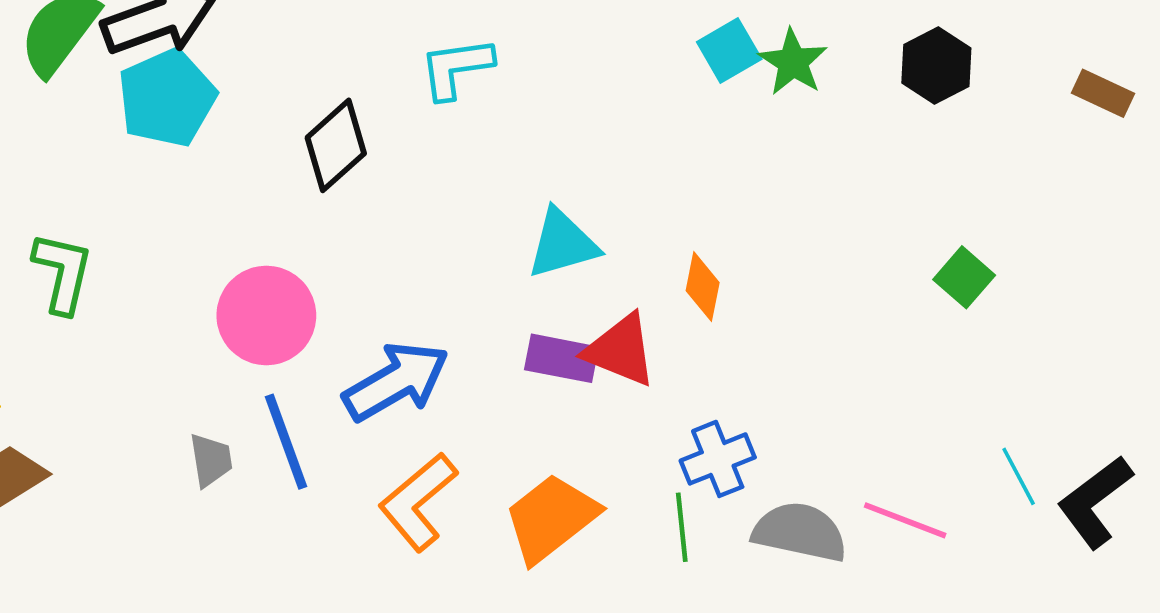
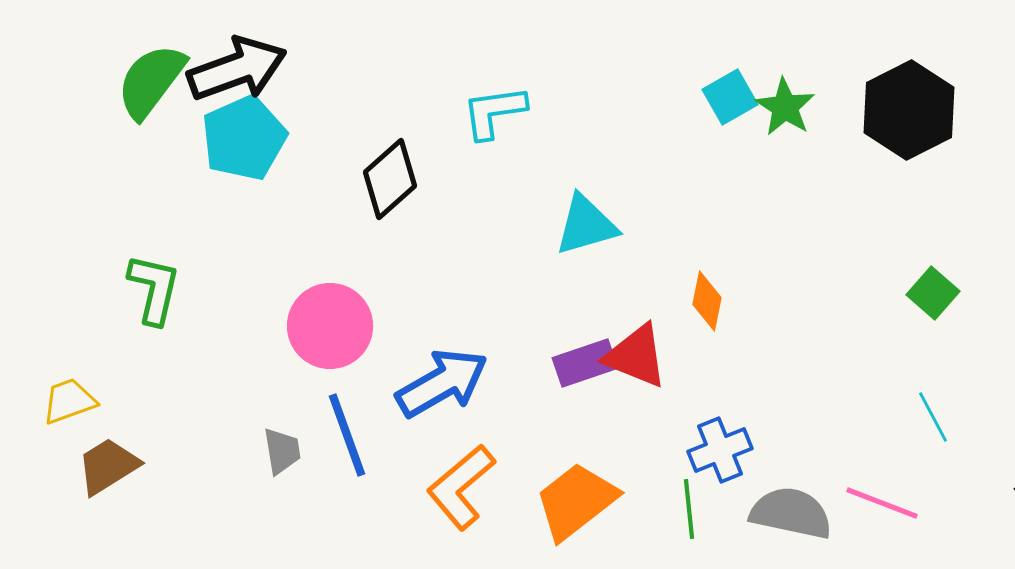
black hexagon: (936, 66) -> (909, 110), size x1.5
cyan triangle: (563, 244) -> (586, 225), moved
purple rectangle: (561, 358) -> (585, 363), turned -30
cyan line: (1019, 476) -> (933, 417), moved

